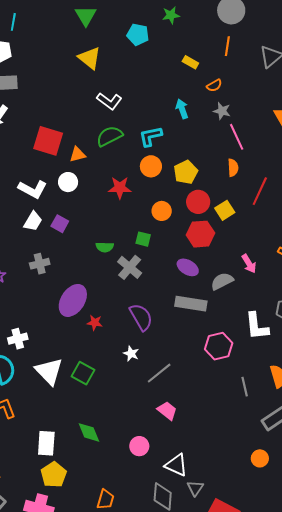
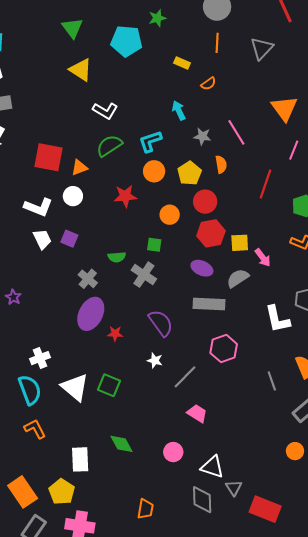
cyan pentagon: (138, 34) -> (126, 41), size x1.4
gray star: (222, 111) -> (202, 136), moved
orange semicircle: (233, 168) -> (221, 164), moved
yellow square: (225, 210) -> (240, 243), moved, turned 36
white trapezoid: (33, 221) -> (42, 239), turned -50
gray cross: (40, 264) -> (88, 279), moved, turned -30
pink hexagon: (219, 346) -> (224, 348), moved
yellow pentagon: (54, 475) -> (62, 492), moved

